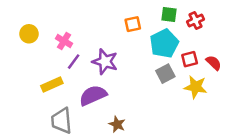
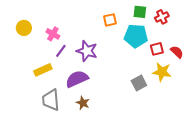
cyan pentagon: (164, 43) -> (136, 36), turned 30
gray square: (165, 74) -> (139, 83), moved
brown star: (117, 124) -> (83, 103), moved

